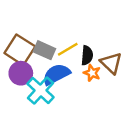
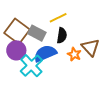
yellow line: (68, 49) -> (58, 18), moved
black semicircle: (87, 55) -> (62, 35), moved

